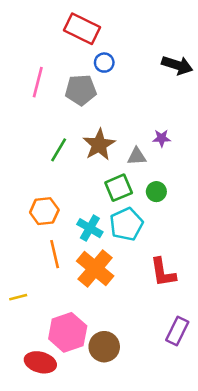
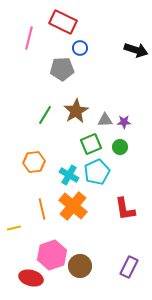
pink line: (38, 82) -> (29, 38), moved
purple star: (162, 138) -> (124, 122), moved
orange line: (55, 254) -> (42, 209), moved
purple rectangle: (177, 331) -> (129, 267), moved

